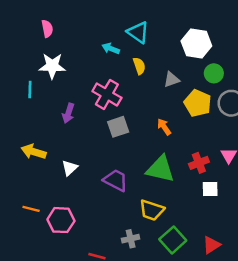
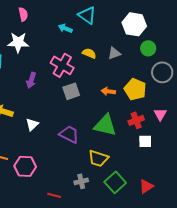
pink semicircle: (47, 29) -> (23, 14), moved
yellow semicircle: (139, 66) -> (89, 53), moved, turned -48
yellow pentagon: (198, 103) -> (135, 89), moved
orange arrow: (164, 127) -> (108, 91), turned -48

